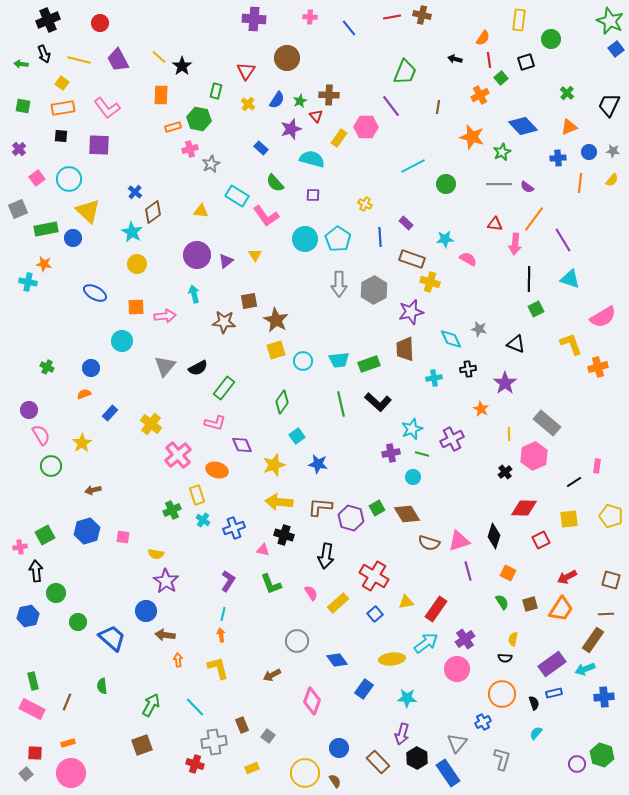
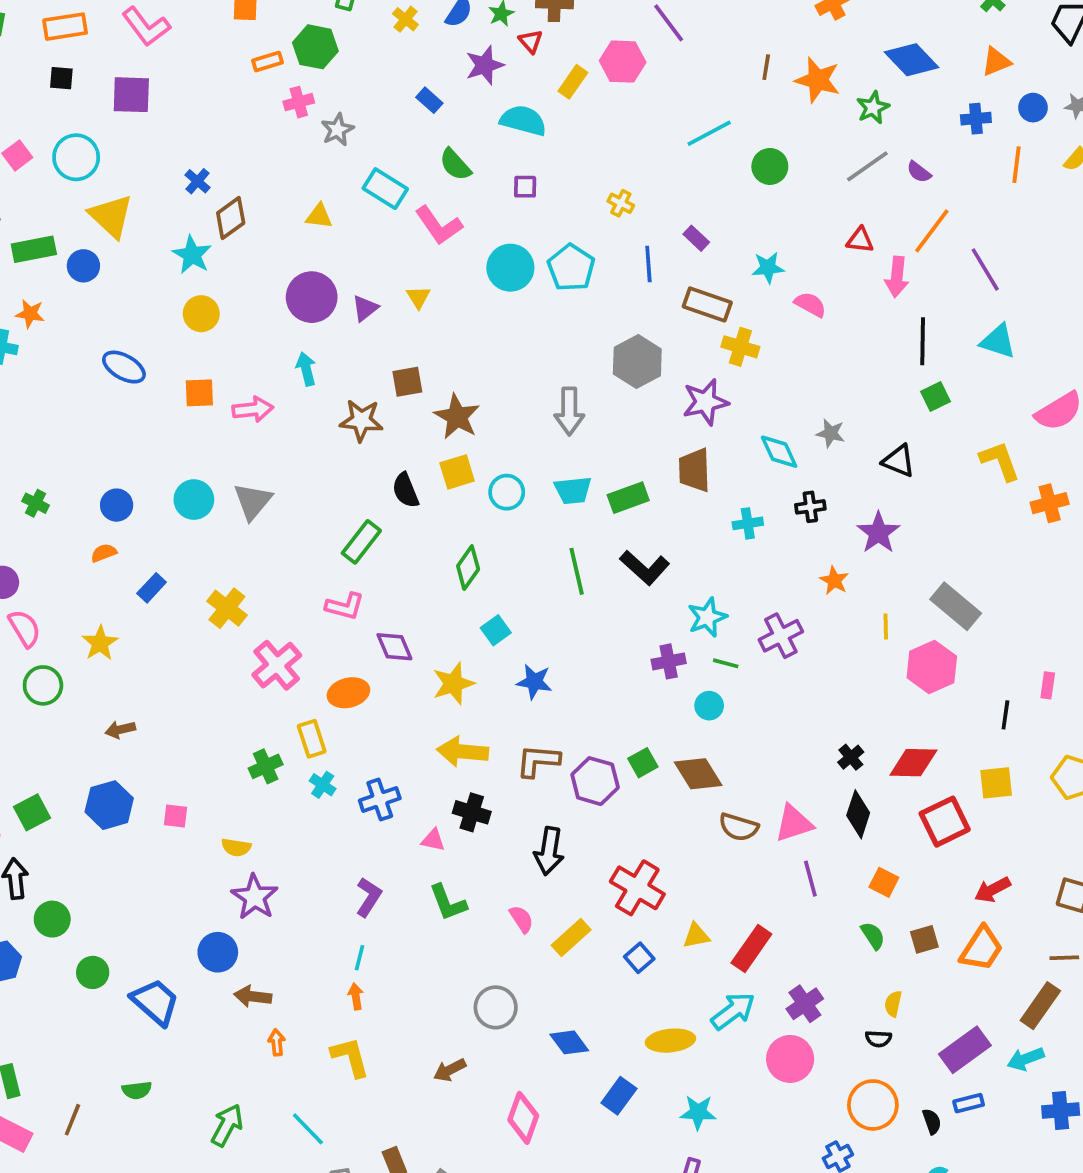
brown line: (438, 107) -> (766, 67), moved
gray line: (499, 184) -> (867, 166), turned -35
gray arrow: (339, 284) -> (569, 411), moved
cyan circle: (122, 341) -> (194, 500), moved
black semicircle: (198, 368) -> (405, 490), moved, turned 96
orange ellipse: (217, 470) -> (348, 693), turned -30
black cross: (505, 472) -> (851, 757), moved
black line: (574, 482) -> (1005, 715), turned -49
red square: (541, 540) -> (945, 822), size x1.5
green semicircle: (102, 686) -> (137, 1090), turned -91

